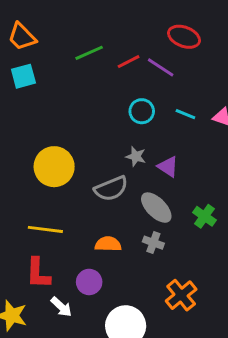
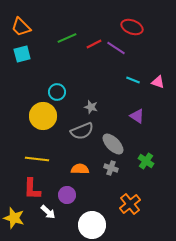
cyan circle: (142, 111) -> (57, 92), moved
gray star: (136, 156) -> (91, 107), moved
purple triangle: (168, 167) -> (137, 116), moved
green cross: (204, 216) -> (146, 161), moved

